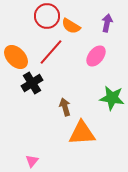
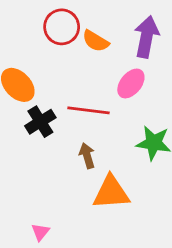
purple arrow: (107, 23) -> (147, 37), size x1.6
red line: (51, 52) -> (89, 110), moved, turned 56

